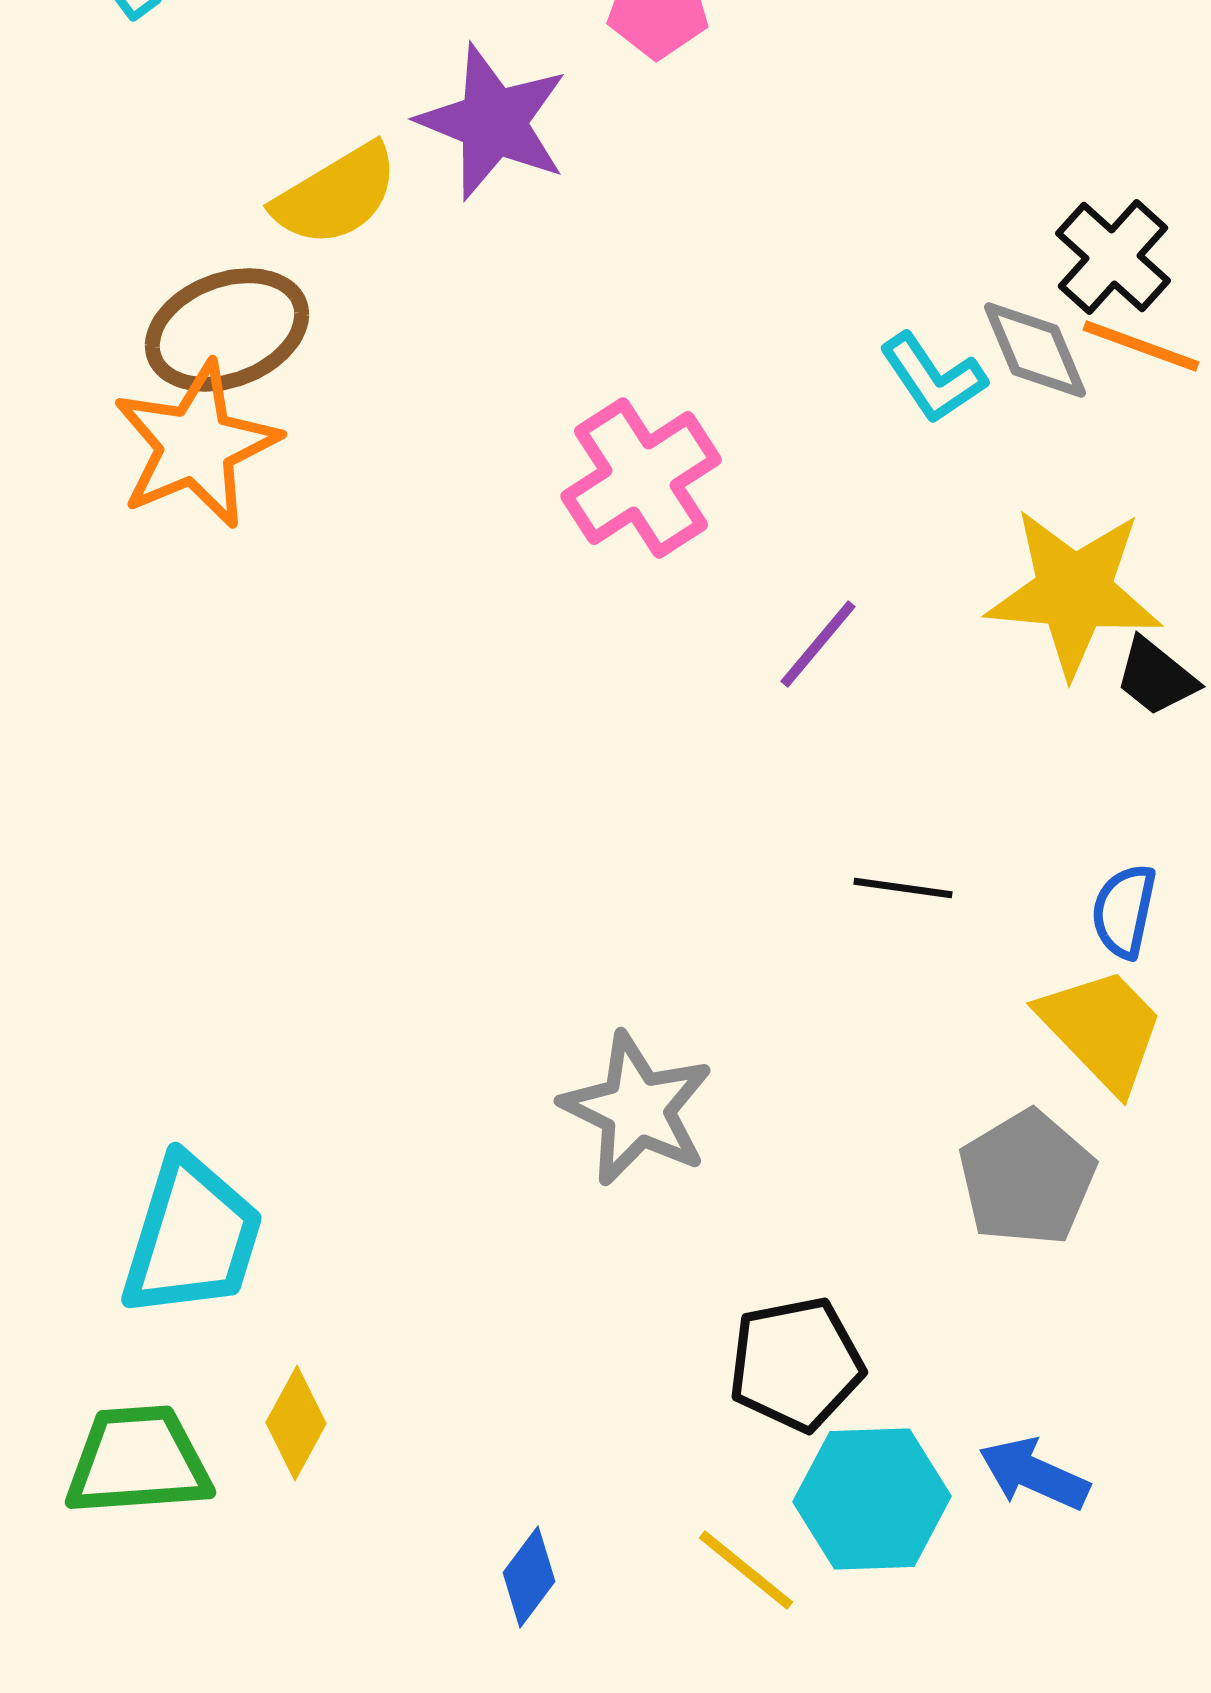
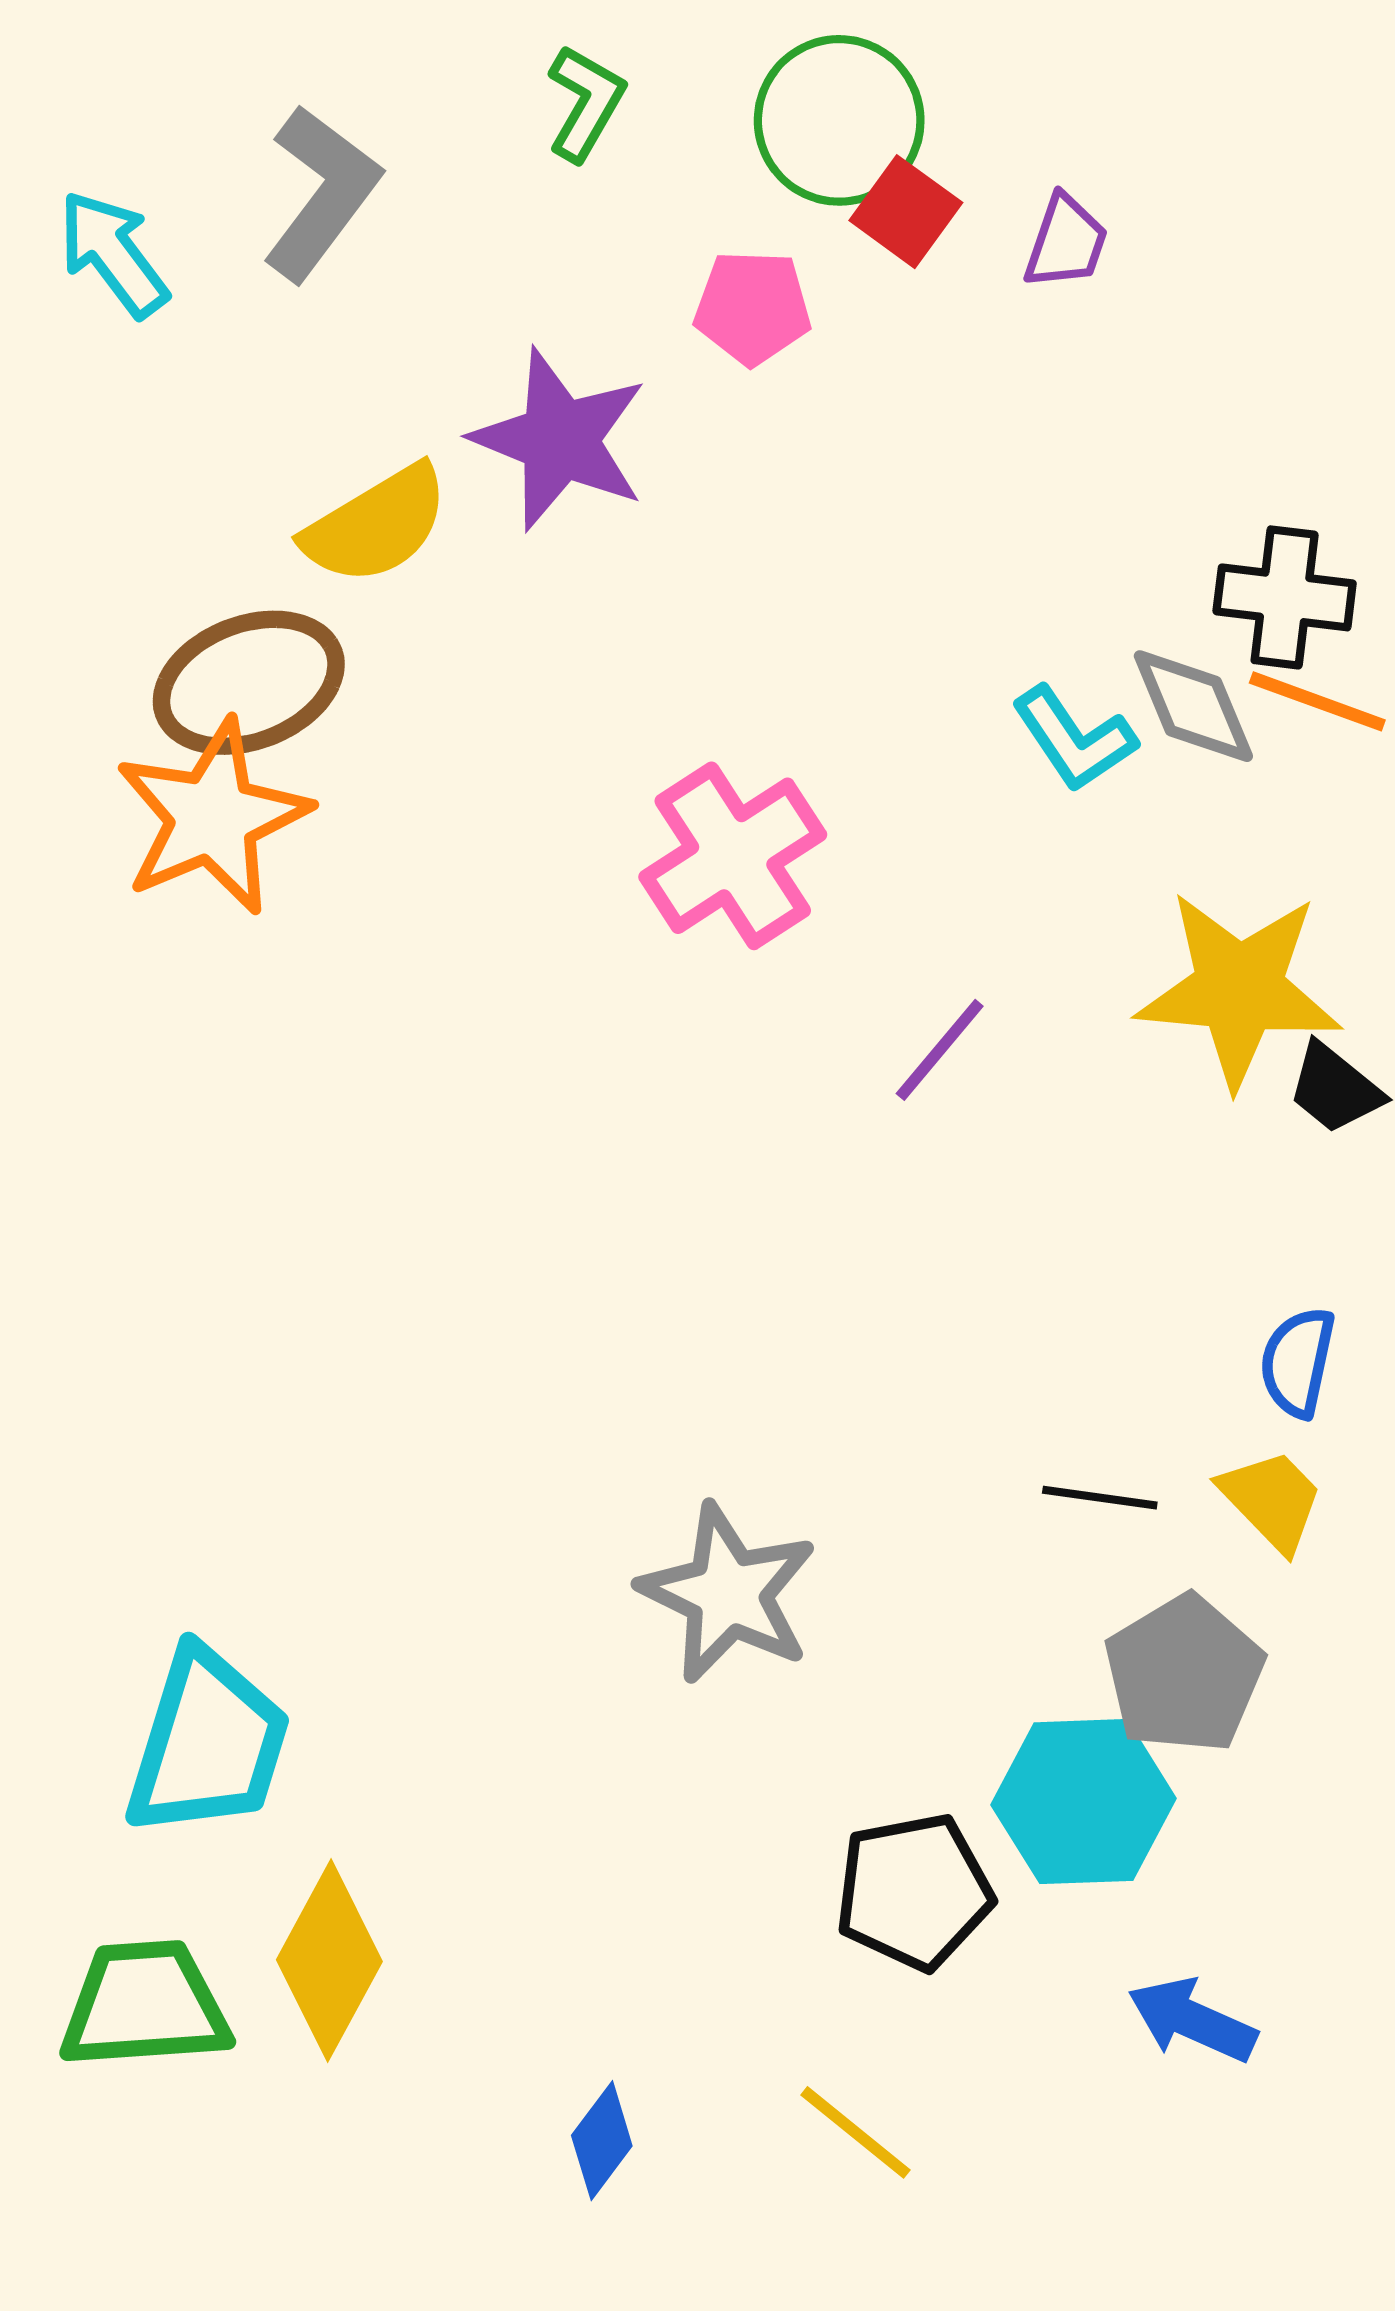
black cross: (1113, 257) -> (1285, 597), turned -35
black line: (903, 888) -> (1100, 1498), moved
yellow trapezoid: (1102, 1029) -> (1272, 1500), size x0.7
yellow diamond: (296, 1423) -> (329, 1961), size x1.5
cyan hexagon: (872, 1499) -> (1083, 1802), moved

